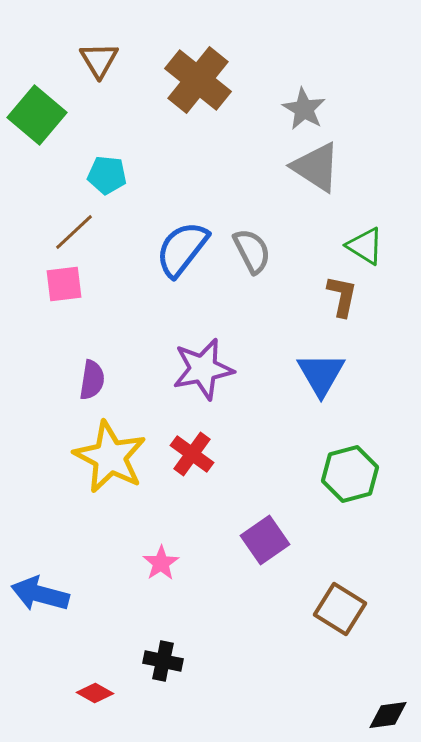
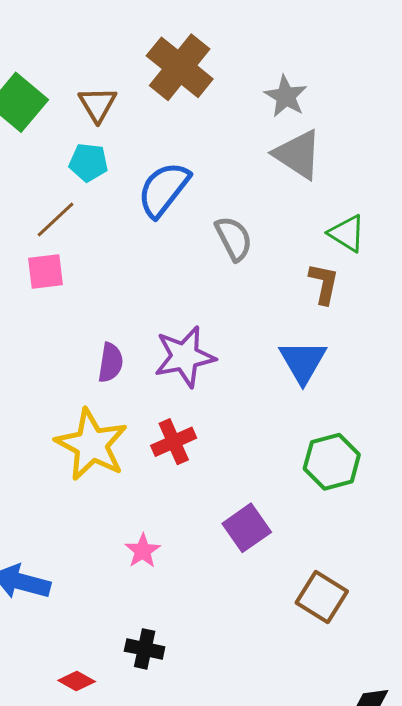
brown triangle: (99, 60) -> (98, 104), moved
blue semicircle: (182, 249) -> (164, 189), moved
purple semicircle: (92, 380) -> (111, 363), moved
red cross: (192, 454) -> (174, 442), turned 30

